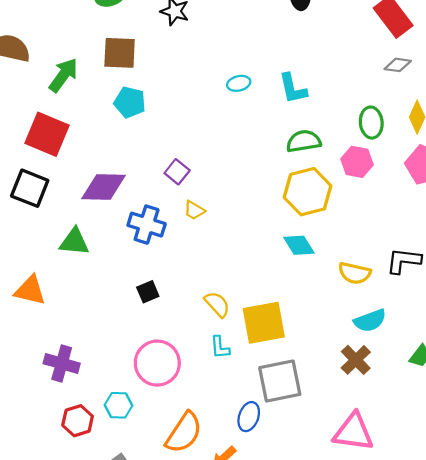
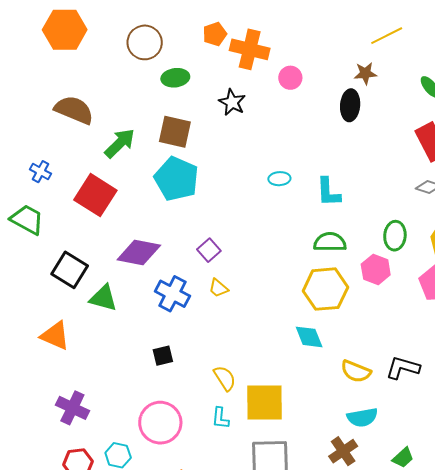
cyan pentagon: (130, 102) -> (176, 179), size x1.5
black square: (30, 188) -> (70, 270), moved

